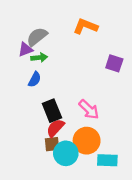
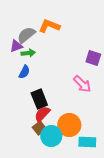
orange L-shape: (85, 26) -> (49, 26), moved
pink arrow: (89, 109) -> (82, 84), moved
brown square: (52, 144) -> (39, 128), turned -32

